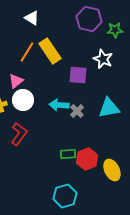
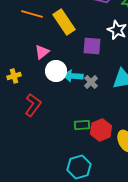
orange line: (27, 52) -> (32, 14), moved, turned 75
pink triangle: (16, 81) -> (42, 52), moved
white circle: (23, 100) -> (56, 71), moved

